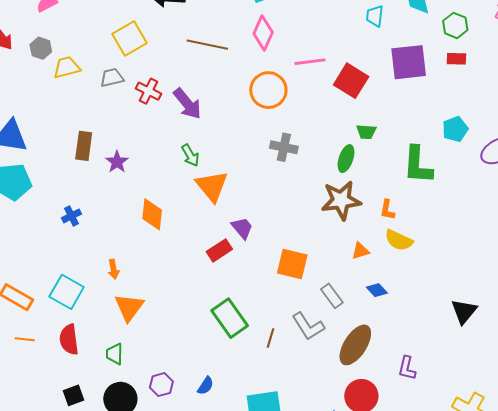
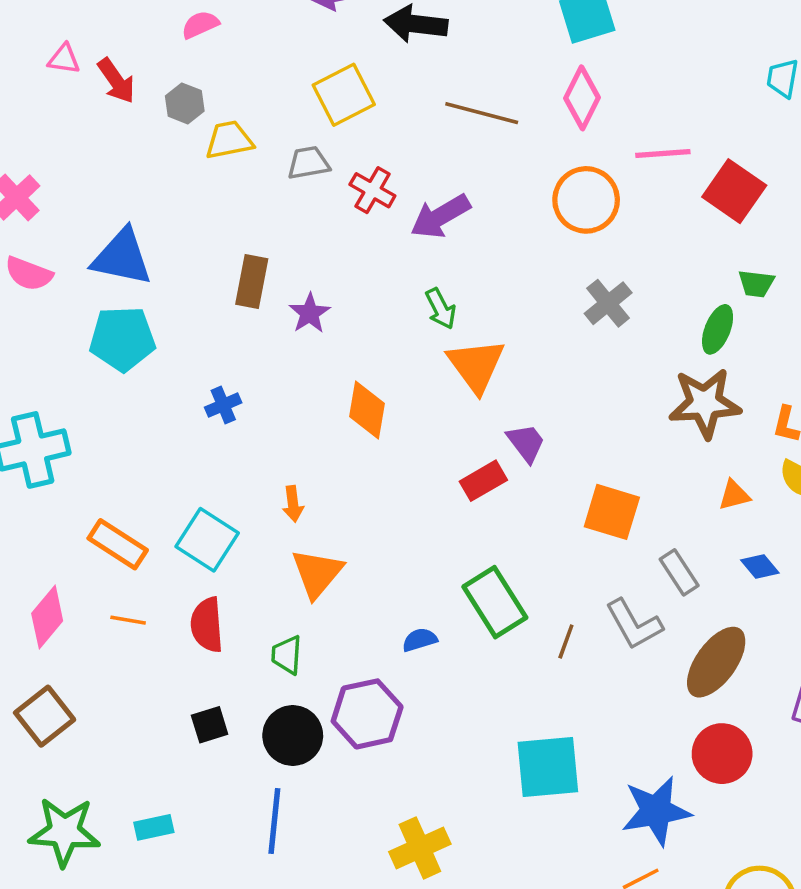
purple arrow: (187, 104) -> (440, 216), turned 96
gray cross: (284, 147) -> (608, 303), turned 36
purple hexagon: (161, 385) -> (367, 714), size x1.6
blue semicircle: (206, 386) -> (420, 640), moved, turned -144

